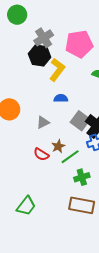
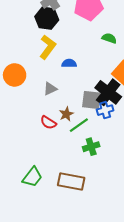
yellow L-shape: (57, 70) -> (48, 47), moved
gray square: (80, 121) -> (91, 100), moved, turned -30
brown rectangle: (82, 205) -> (71, 182), moved

